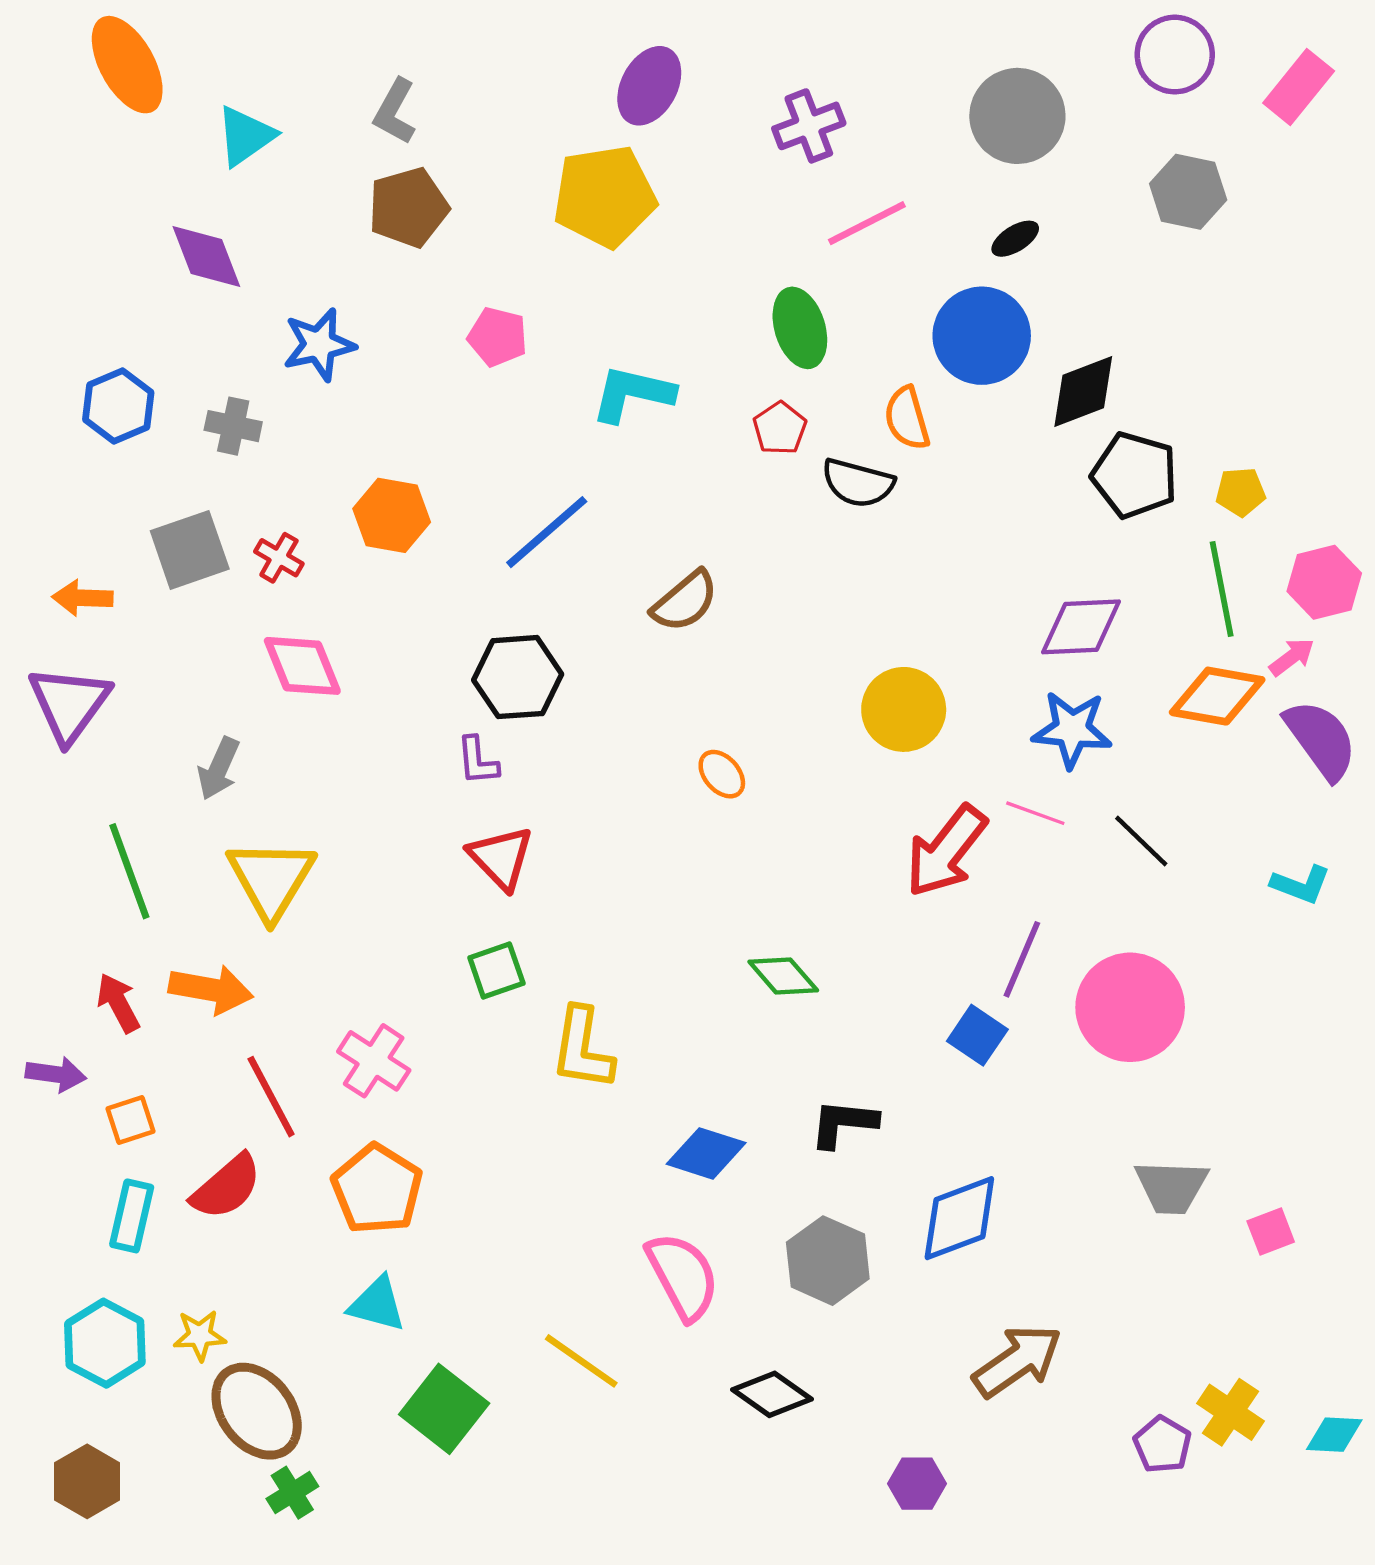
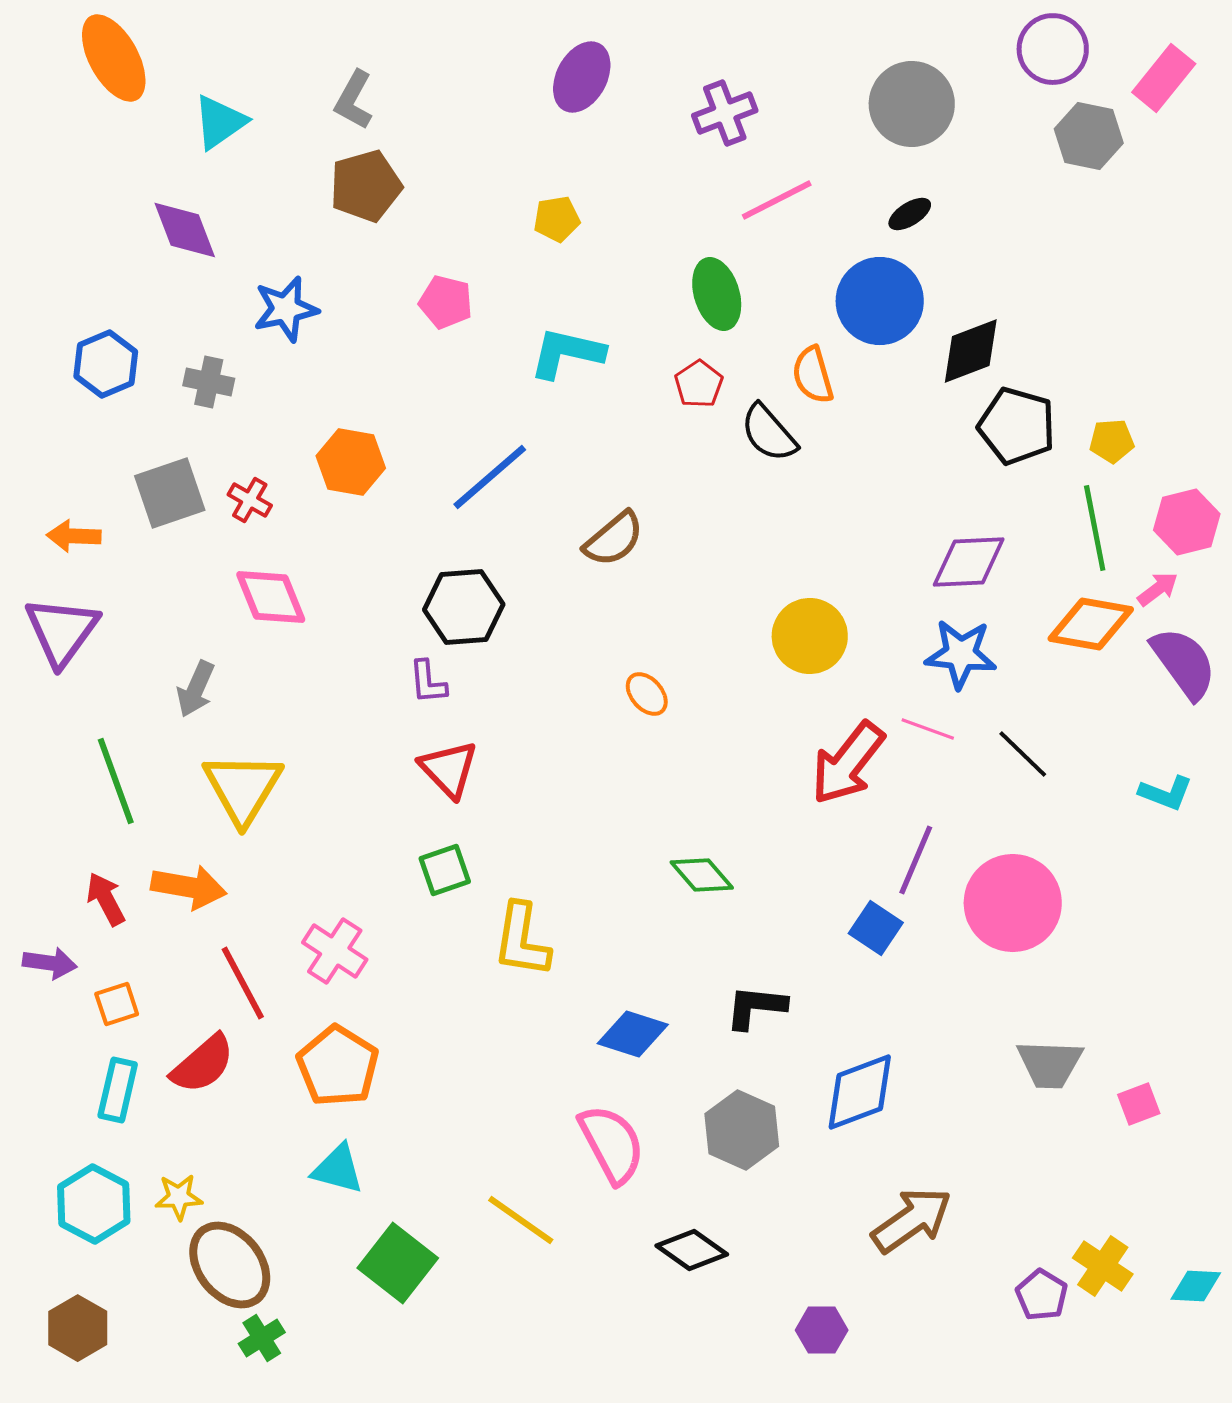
gray hexagon: (1188, 192) -> (1089, 136), moved
yellow pentagon: (605, 196) -> (557, 219), moved, size x0.5
black semicircle: (858, 483) -> (769, 433), turned 34

